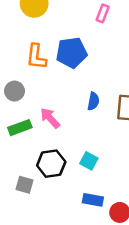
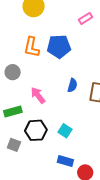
pink rectangle: (103, 13) -> (85, 18), turned 32
green rectangle: (20, 128) -> (13, 111), moved

